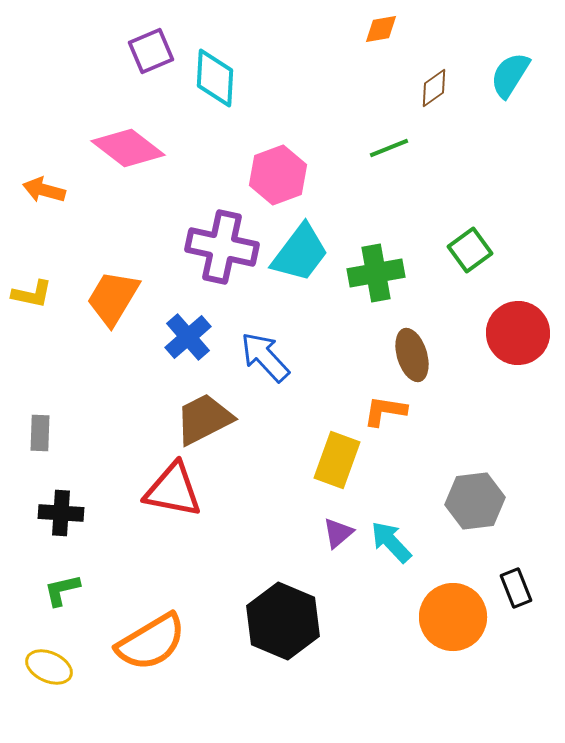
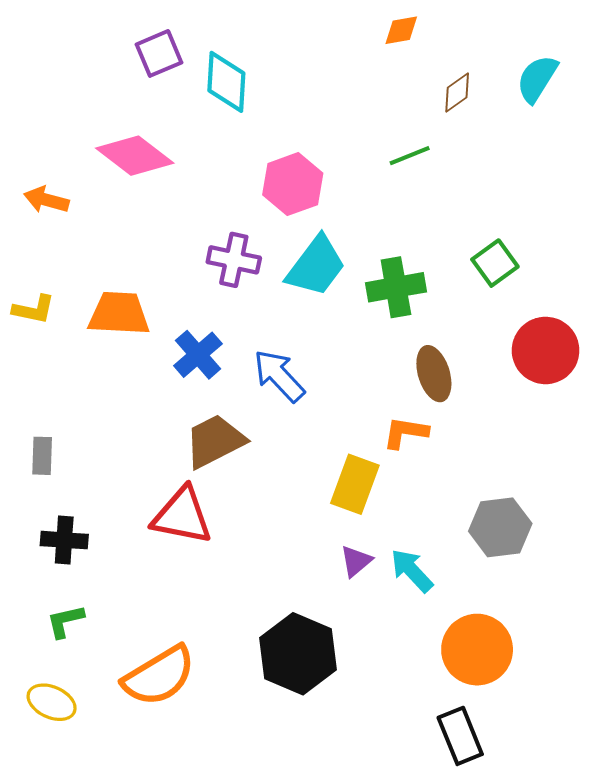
purple cross: (222, 247) -> (234, 260), size x0.7
orange trapezoid: (113, 298) -> (119, 314), turned 62
black rectangle: (516, 588) -> (460, 736), moved, size x1.4

